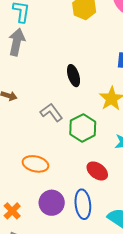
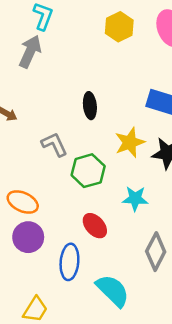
purple circle: (52, 203) -> (28, 237), moved

